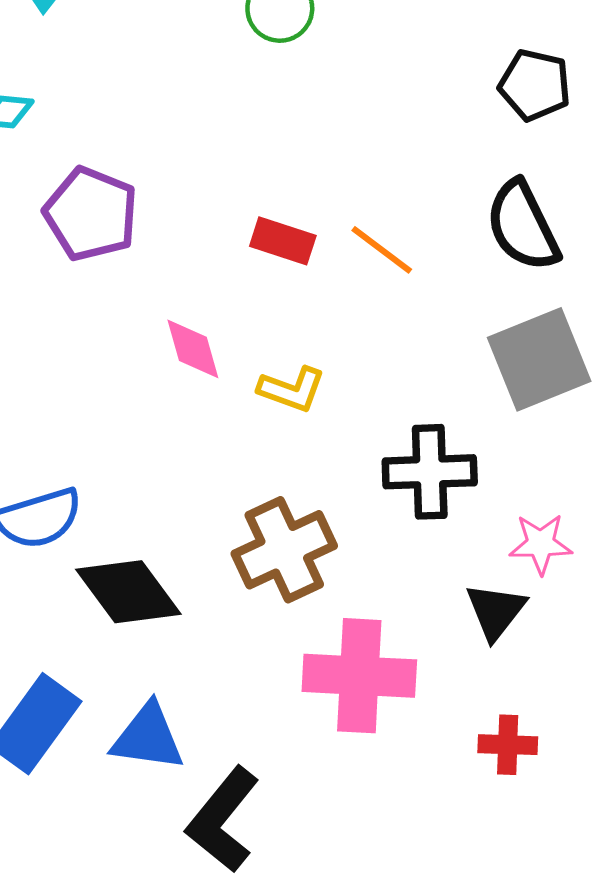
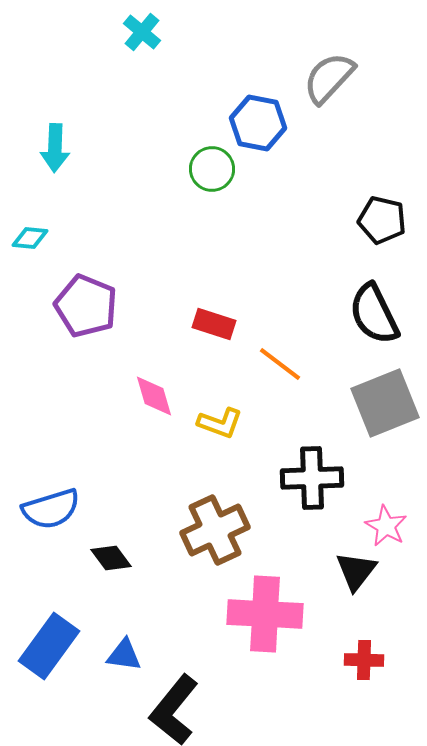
orange line: (382, 250) -> (280, 364), moved
pink star: (541, 544) -> (386, 526), turned 30
black diamond: (128, 592) -> (111, 558), size x0.6
blue triangle: (148, 737) -> (124, 655), size x0.7

